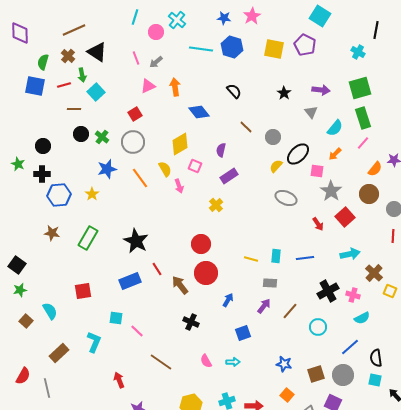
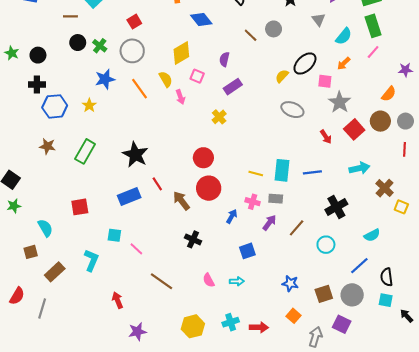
gray circle: (273, 137) -> (274, 29), moved
green star: (18, 164) -> (12, 53), moved
orange semicircle: (375, 169) -> (389, 94), moved
brown circle: (369, 194) -> (380, 121), moved
cyan rectangle: (276, 256) -> (282, 170), size x1.5
pink cross: (353, 295) -> (253, 202), moved
brown square: (26, 321) -> (31, 252), moved, turned 32
gray line: (47, 388) -> (42, 309), turned 30

